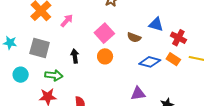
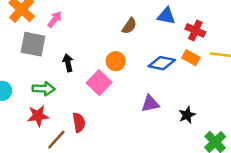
pink square: (104, 33) -> (99, 83), moved
brown semicircle: (134, 37) -> (129, 26), moved, turned -72
gray square: (40, 48) -> (33, 44), moved
orange circle: (105, 56) -> (116, 61), moved

